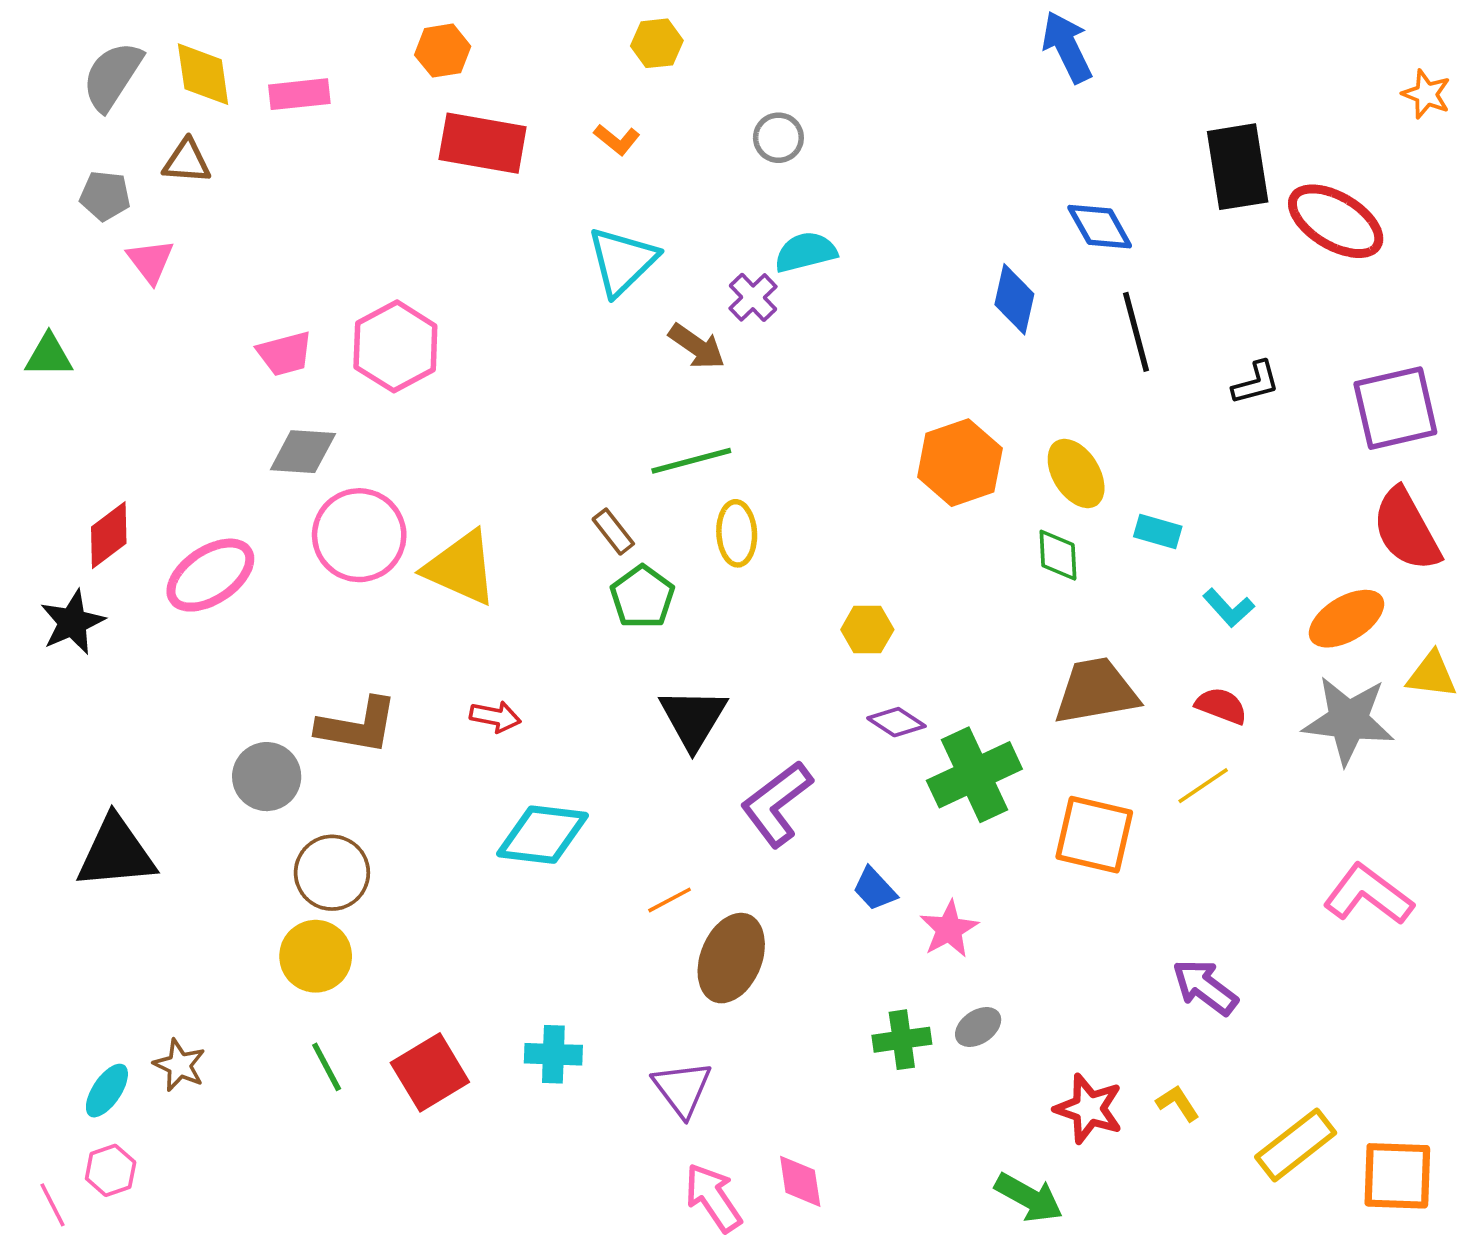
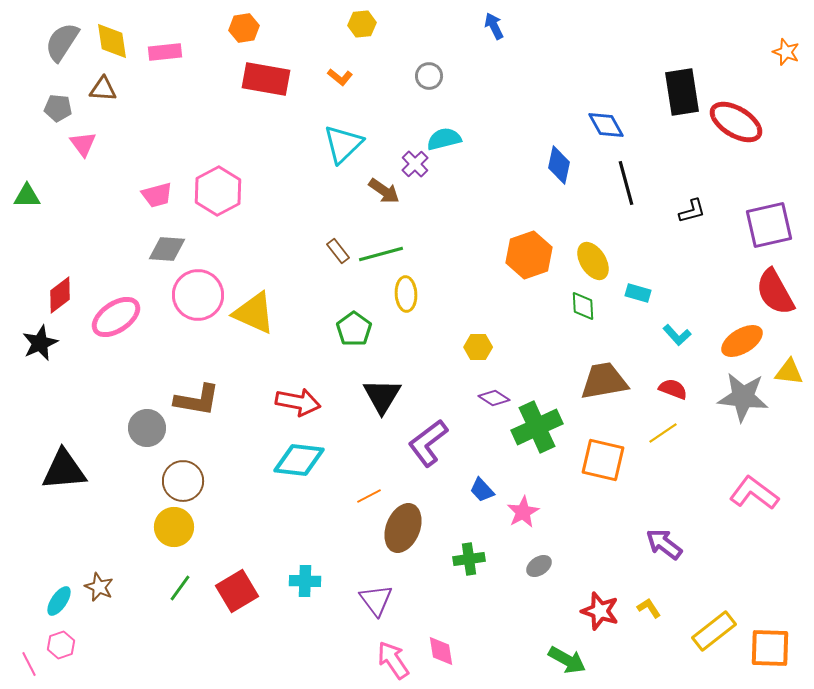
blue arrow: (1067, 47) -> (494, 26), moved, size x0.7
brown rectangle: (613, 532) -> (338, 251), moved
red arrow: (495, 717) -> (298, 402), moved, size x1.6
green cross: (902, 1040) -> (469, 559), moved
green line: (327, 1067) -> (180, 588), turned 64

